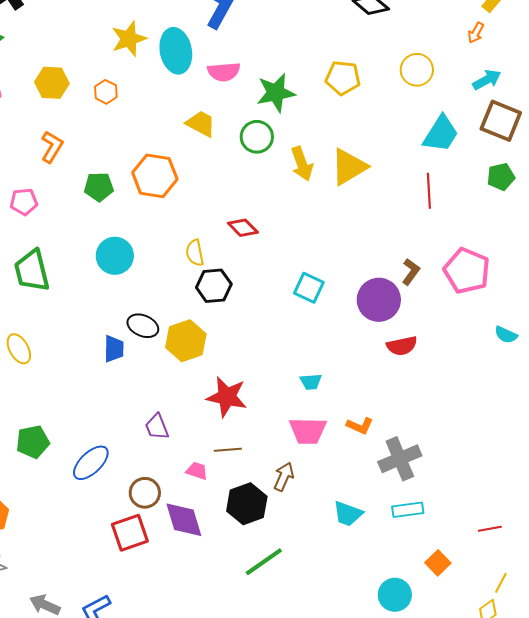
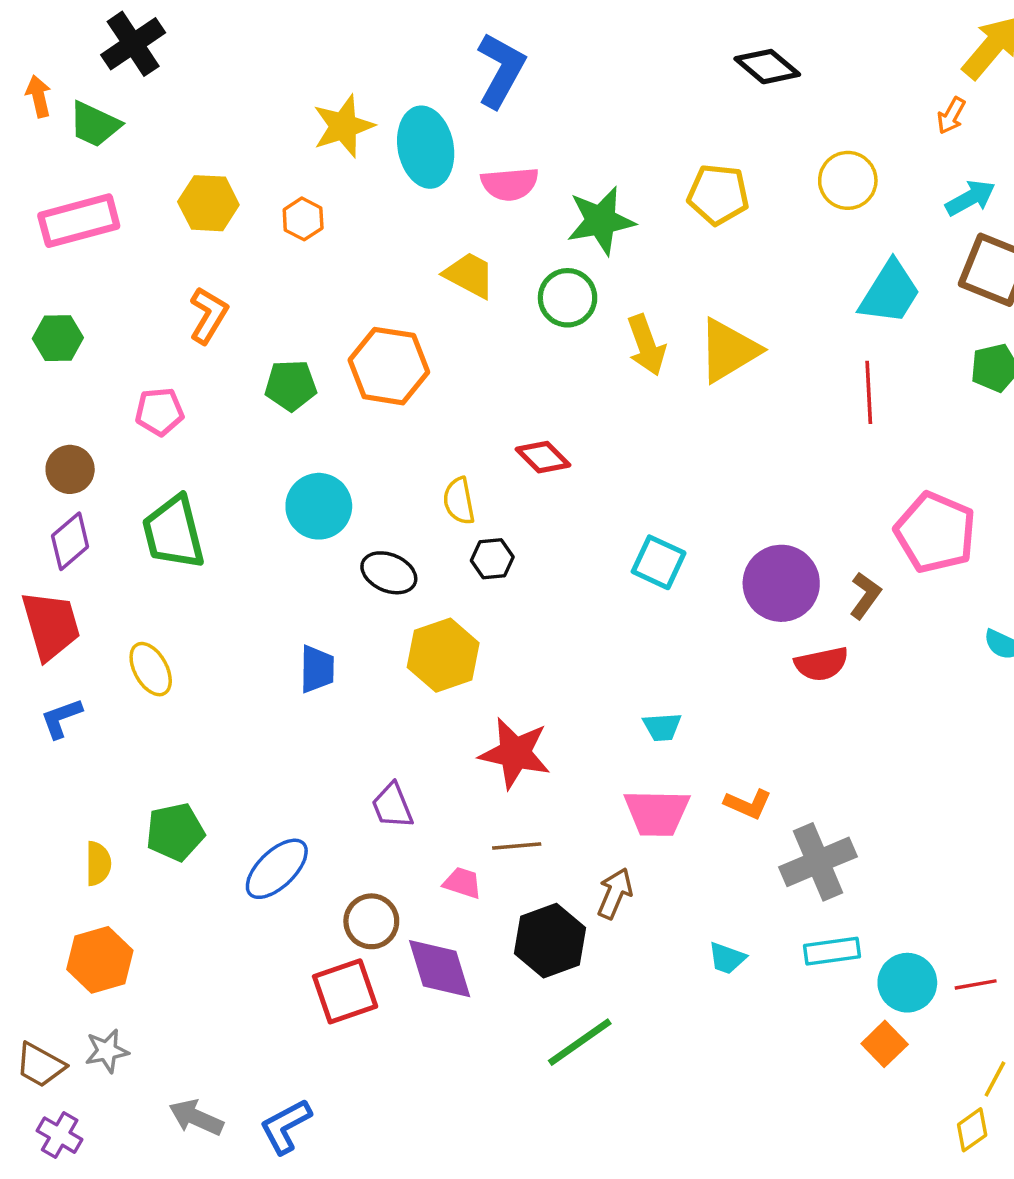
brown L-shape: (411, 272) -> (865, 596), moved
black hexagon: (214, 286) -> (492, 559), size x0.7
black ellipse: (143, 326) -> (389, 573), moved
cyan trapezoid: (348, 514) -> (727, 958), size x0.7
cyan circle: (395, 595) -> (907, 983), moved

